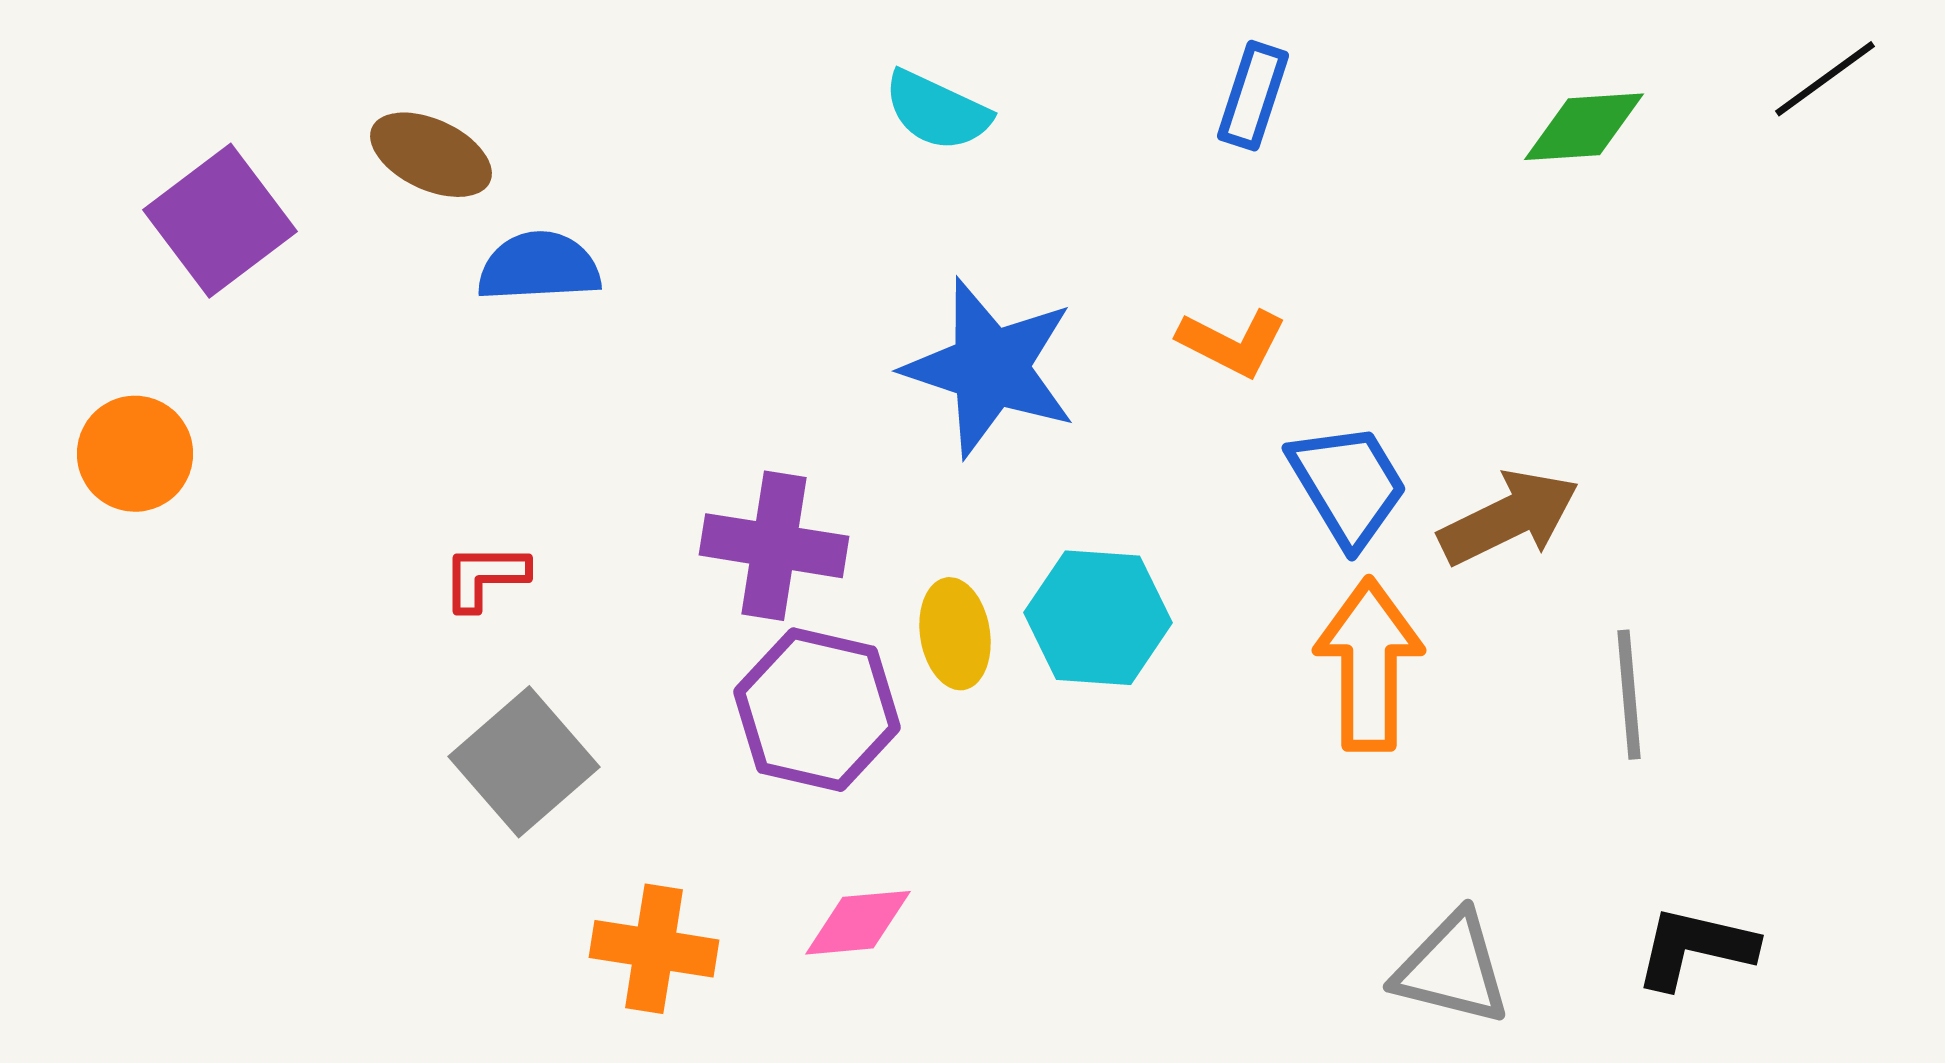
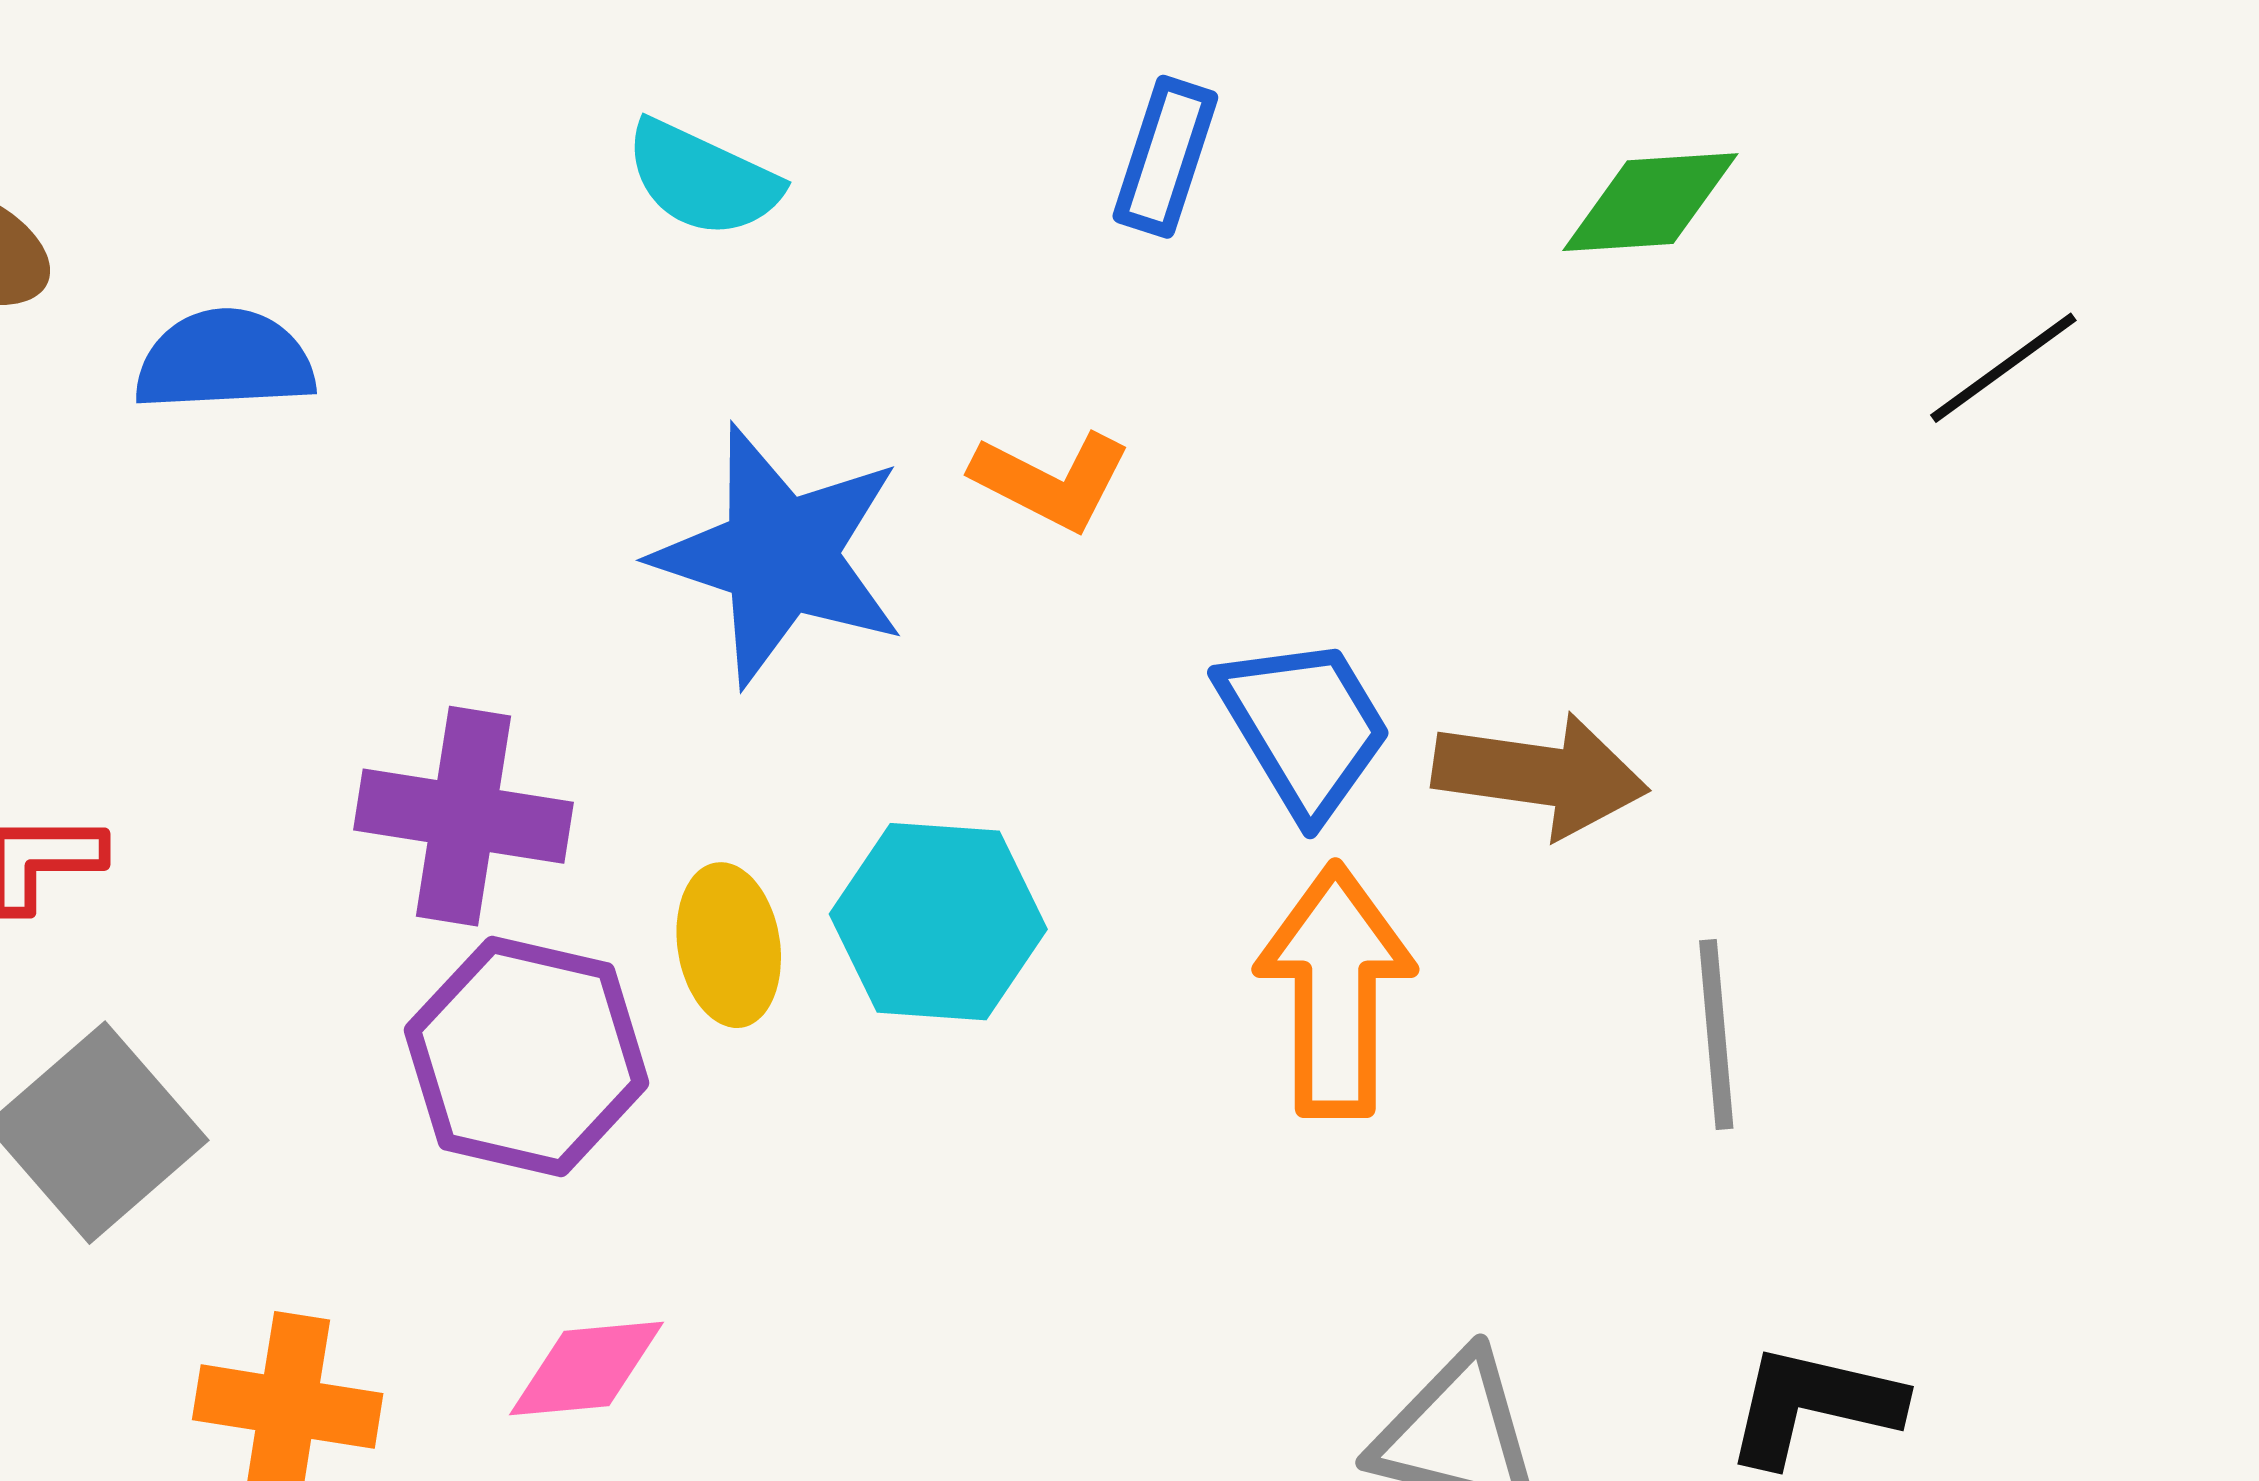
black line: (1825, 79) -> (2003, 368), moved
blue semicircle: (539, 267) -> (225, 360), moved
orange L-shape: (1232, 343) -> (1051, 481), moved
brown arrow: (1509, 518) -> (1540, 775), turned 34

